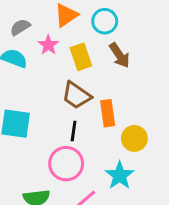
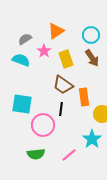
cyan circle: (105, 21) -> (91, 35), moved
pink circle: (66, 164) -> (43, 125), moved

